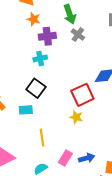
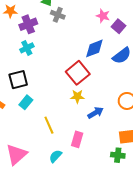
black square: (36, 88) -> (18, 80), moved, turned -36
cyan rectangle: (26, 110) -> (26, 102), turned -32
blue arrow: (87, 158) -> (96, 113), moved

